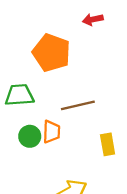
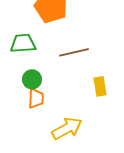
orange trapezoid: (51, 132) -> (36, 98), moved

